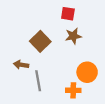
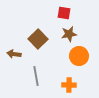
brown arrow: (21, 65) -> (14, 54), moved
orange circle: (87, 72) -> (79, 56), moved

